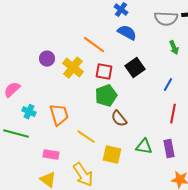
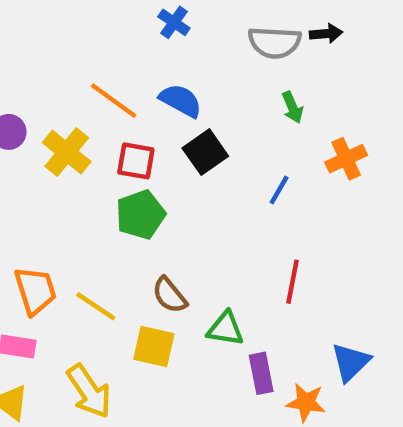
blue semicircle: (127, 33) -> (181, 101), moved
red line: (173, 114) -> (292, 282), moved
orange trapezoid: (59, 115) -> (35, 291), moved
brown semicircle: (119, 119) -> (170, 295), moved
purple rectangle: (169, 149) -> (261, 373), moved

